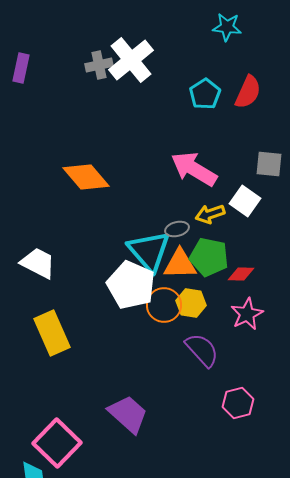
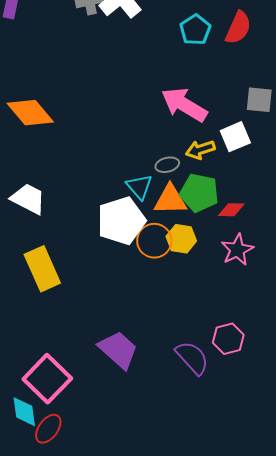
orange diamond: (86, 177) -> (30, 113), moved
white square: (245, 201) -> (235, 137), turned 32
cyan triangle: (149, 251) -> (139, 187), size x0.6
white pentagon: (131, 285) -> (121, 221), turned 30
purple semicircle: (202, 350) -> (192, 358), moved

